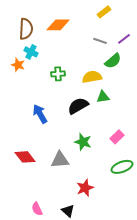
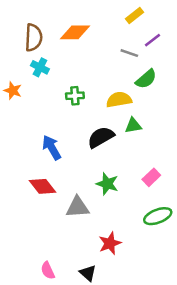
purple line: (124, 39) -> (153, 40), moved
orange star: (18, 65) -> (13, 91), moved
red diamond: (25, 157) -> (43, 186), moved

